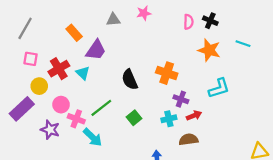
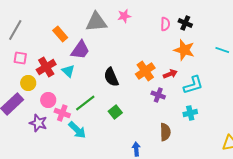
gray triangle: (113, 20) -> (96, 22), size x1.6
cyan line: (243, 44) -> (222, 50), moved
orange cross: (167, 73) -> (145, 71), turned 36
red arrow: (194, 116) -> (170, 74), moved
cyan cross: (169, 119) -> (190, 113), moved
brown semicircle: (188, 139) -> (165, 132), turned 96

